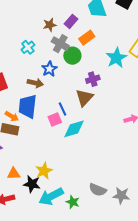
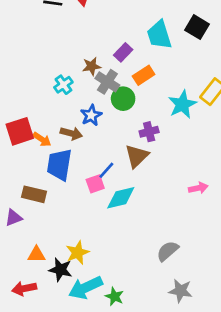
brown star: (50, 25) -> (92, 66), moved
blue line: (63, 109) -> (106, 170), turned 64
orange arrow: (12, 116) -> (42, 139), moved
gray semicircle: (98, 190) -> (168, 251), moved, turned 114

